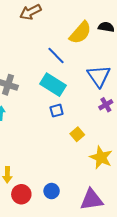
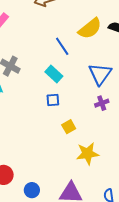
cyan rectangle: (53, 85) -> (54, 74), size x0.7
yellow star: (101, 157) -> (88, 154), turned 30
blue circle: (52, 191) -> (32, 190), moved

